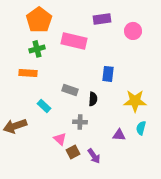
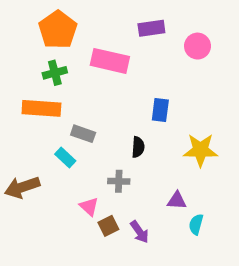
orange rectangle: (28, 73) -> (41, 108), size x1.4
gray rectangle: (70, 90) -> (83, 134), moved
cyan semicircle: (141, 128) -> (196, 224), moved

